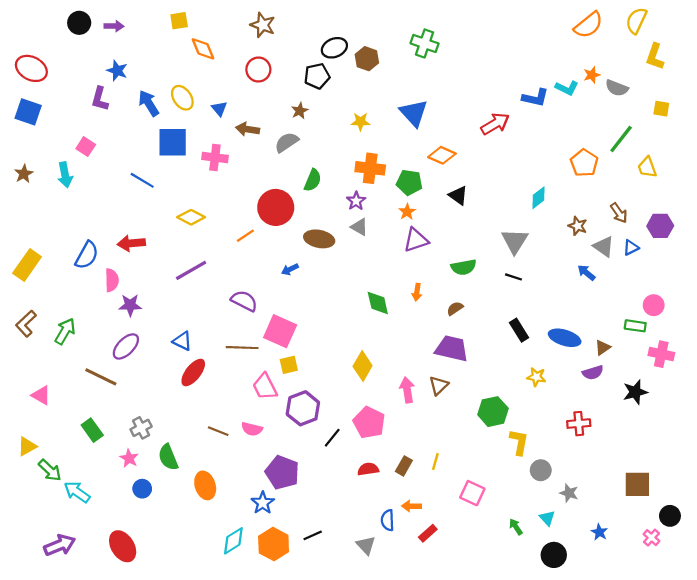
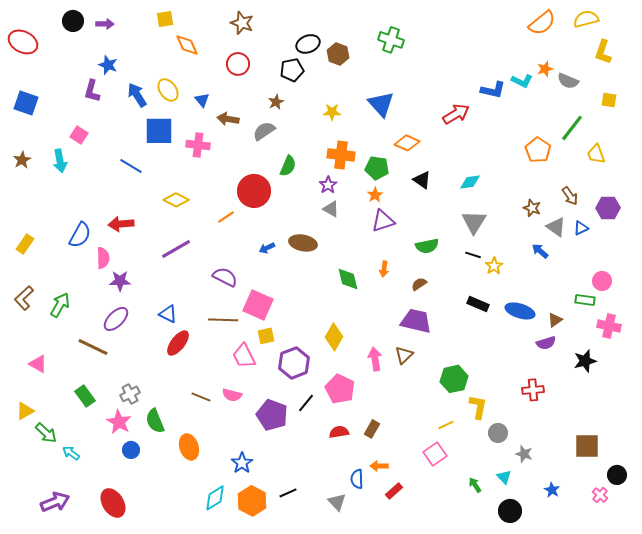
yellow semicircle: (636, 21) -> (586, 19), turned 50
red ellipse: (31, 68) -> (23, 42), moved
cyan diamond: (539, 198) -> (470, 182), moved, turned 30
brown ellipse: (319, 239) -> (303, 243), moved
yellow rectangle: (27, 265) -> (25, 244), size x0.7
black rectangle: (519, 330) -> (478, 304), turned -35
yellow star: (536, 377) -> (494, 266), moved, turned 30
purple hexagon: (303, 408) -> (294, 363), moved
pink star: (129, 458) -> (119, 422), size x1.4
yellow line: (435, 462) -> (446, 425), moved, turned 49
purple pentagon: (282, 472) -> (272, 415), moved
cyan arrow: (77, 492) -> (71, 453), size x0.7
pink square: (472, 493) -> (435, 454), turned 30

